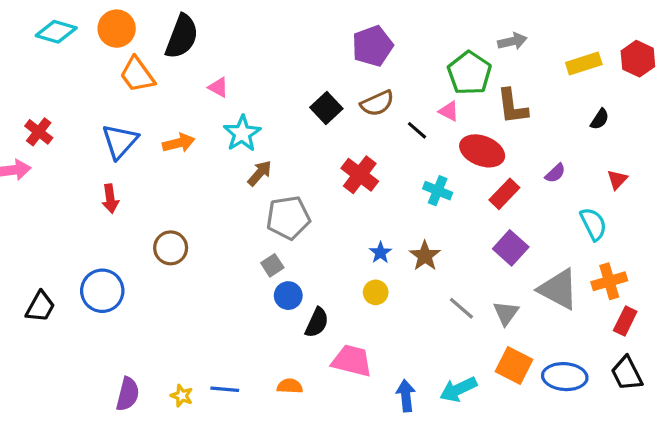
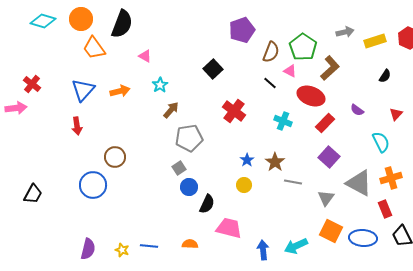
gray arrow: (512, 41) -> (345, 32), moved
brown semicircle: (377, 103) -> (271, 52), moved, turned -45
brown L-shape: (512, 106) -> (330, 68), turned -125
cyan star: (242, 133) -> (160, 85), size x0.7
purple semicircle: (555, 173) -> (357, 110), turned 80
blue circle: (102, 291) -> (93, 185), moved
gray line: (461, 308) -> (293, 182), moved, turned -30
red rectangle: (625, 321) -> (385, 209), moved, turned -48

